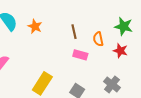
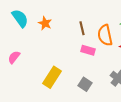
orange semicircle: (98, 39) -> (105, 35), size x1.5

